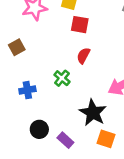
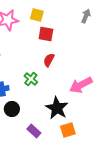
black circle: (39, 129) -> (12, 109), moved
orange square: (106, 139) -> (68, 130), turned -35

